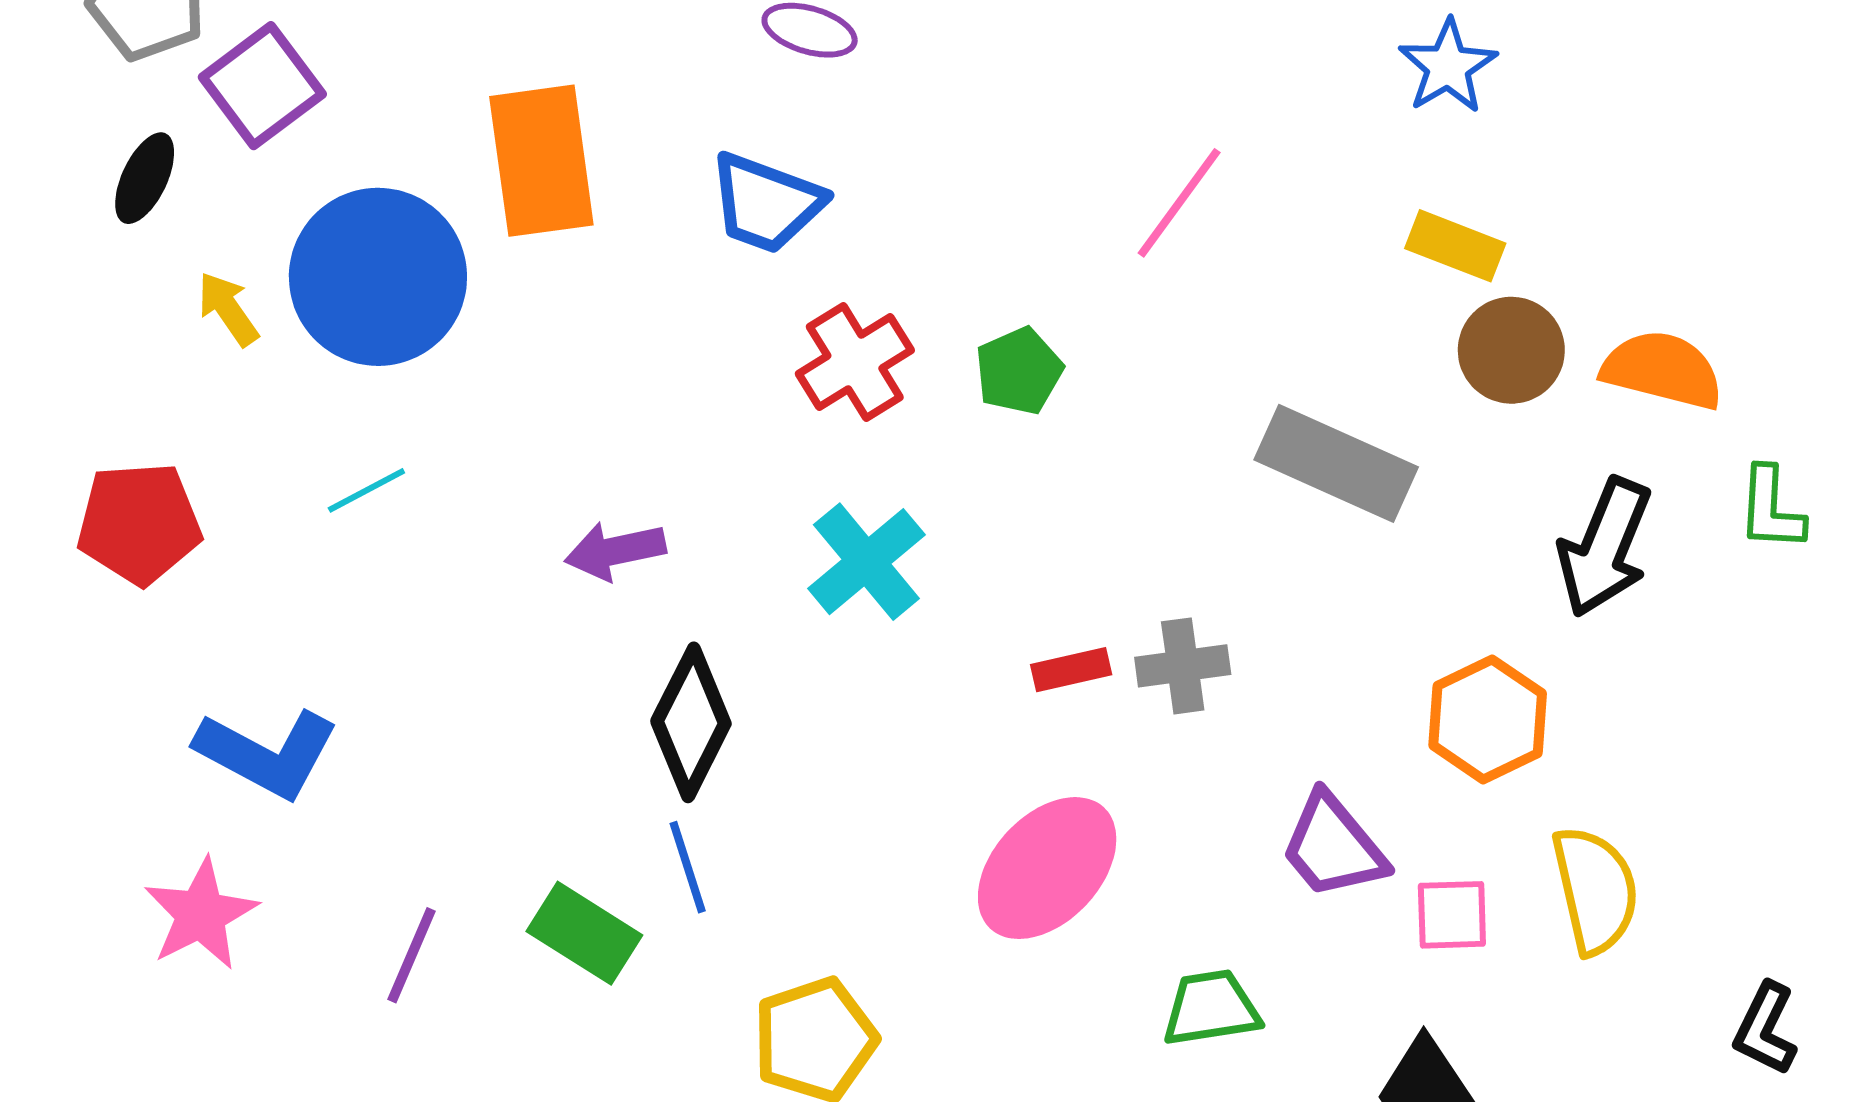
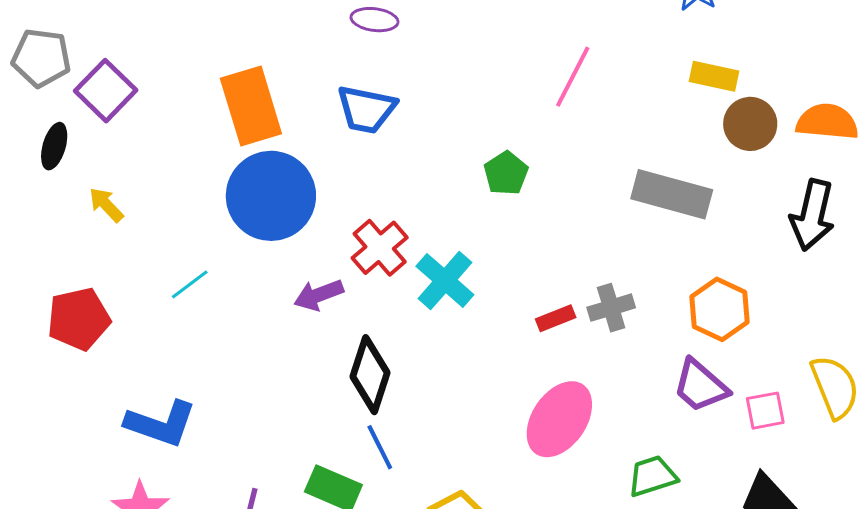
blue circle: (378, 277) -> (271, 196), moved
red cross: (855, 362) -> (380, 248), moved
orange hexagon: (1488, 719) -> (719, 309), moved

